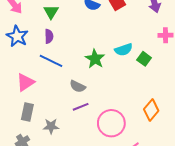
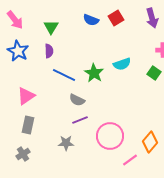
green square: (144, 59) -> (154, 73), moved
blue line: (51, 61) -> (64, 75), moved
orange diamond: (151, 110) -> (150, 142), moved
gray star: (51, 126) -> (66, 143), moved

